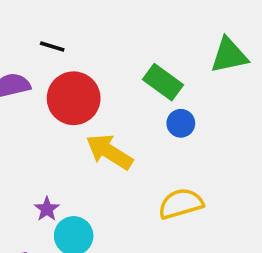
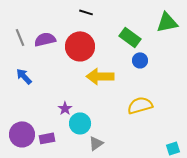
black line: (52, 46) -> (86, 12), moved
yellow arrow: (109, 152) -> (100, 76), turned -32

